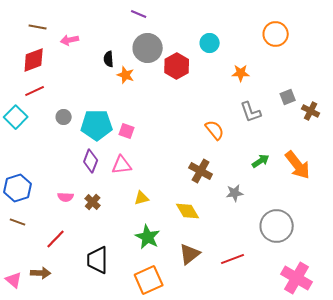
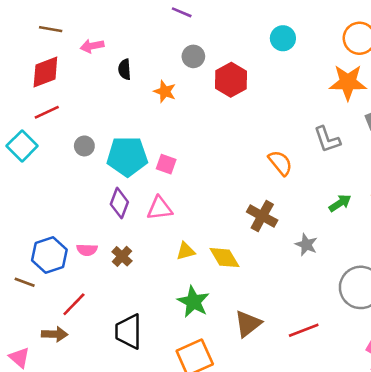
cyan circle: (210, 43) -> (283, 38), moved
gray circle: (148, 48) -> (193, 56), size x0.6
black semicircle: (109, 59) -> (125, 69), moved
orange star: (241, 73) -> (348, 82), moved, size x1.6
blue hexagon: (18, 188) -> (49, 255), moved
gray star: (235, 193) -> (306, 245), turned 30
yellow diamond: (188, 211) -> (225, 258), moved
brown arrow: (41, 273) -> (55, 334), moved

